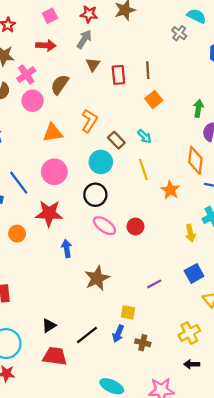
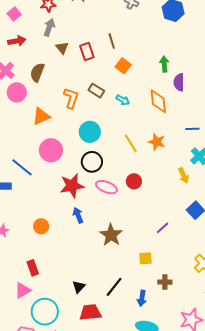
brown rectangle: (116, 140) -> (96, 91), moved
orange diamond: (195, 160) -> (158, 101), moved
yellow line: (143, 170) -> (131, 143), moved
red star: (49, 213) -> (72, 186), moved
orange circle: (17, 234) -> (41, 226), moved
blue arrow: (118, 334) -> (142, 298), moved

